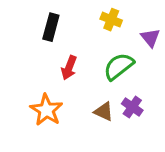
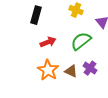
red arrow: (69, 68) -> (48, 42), turned -133
orange star: (46, 110) -> (48, 70), moved

